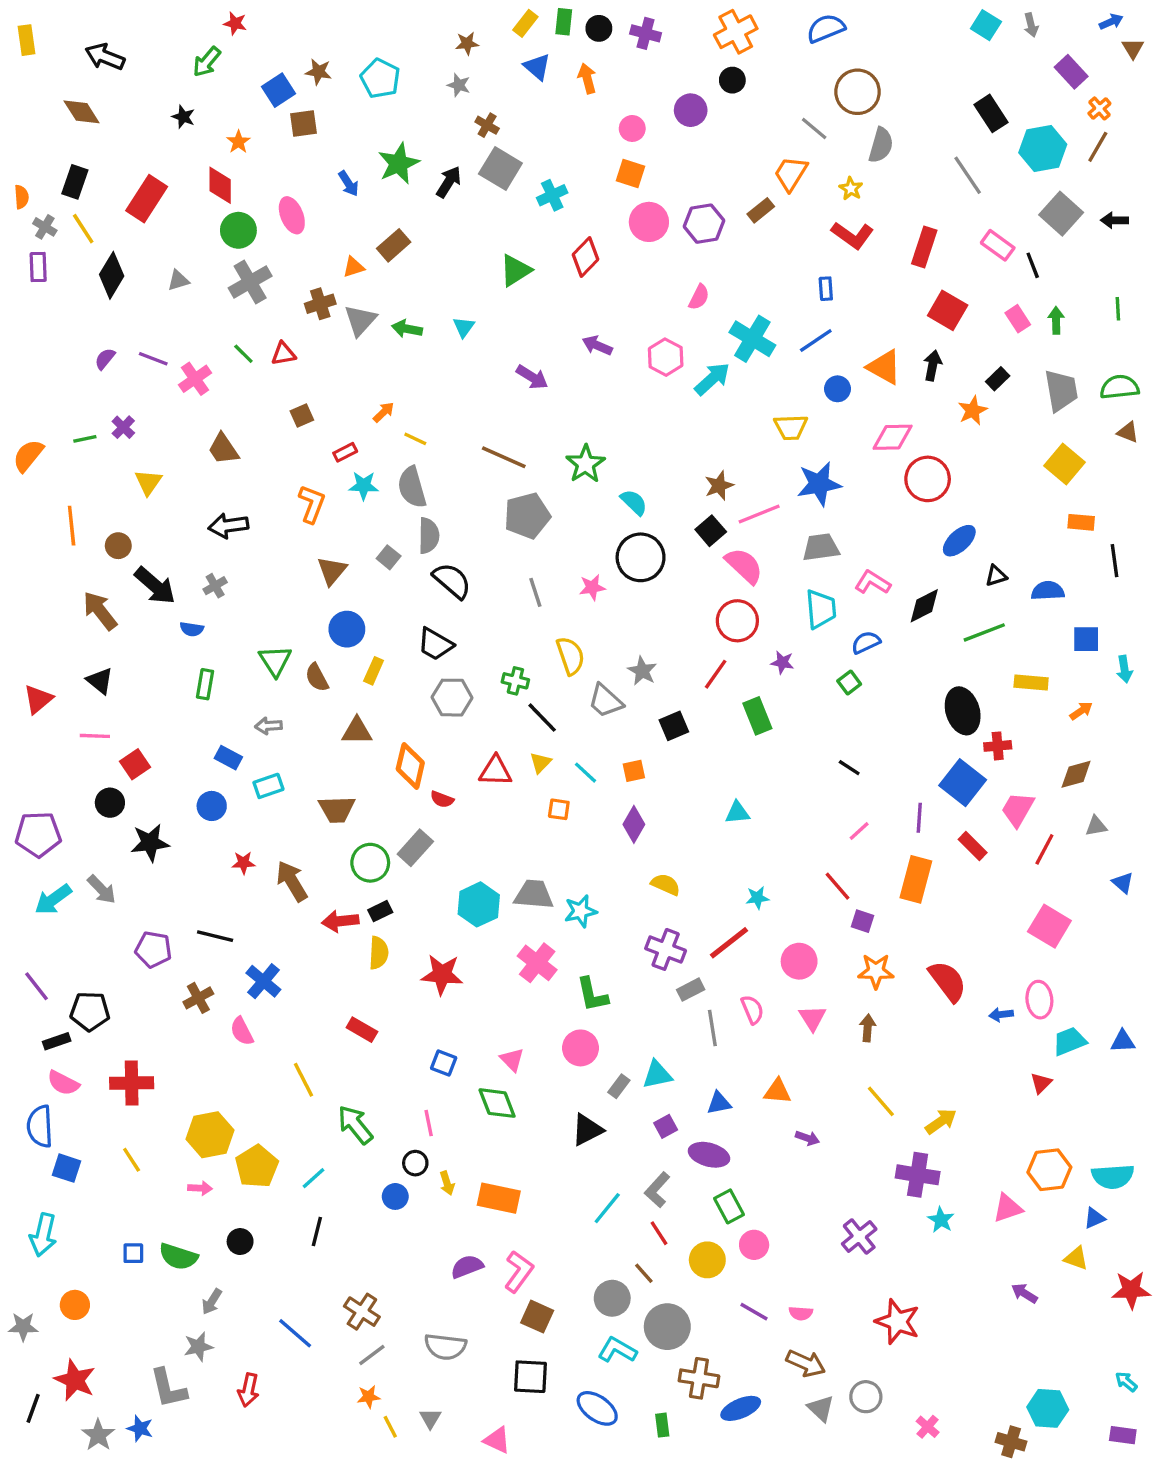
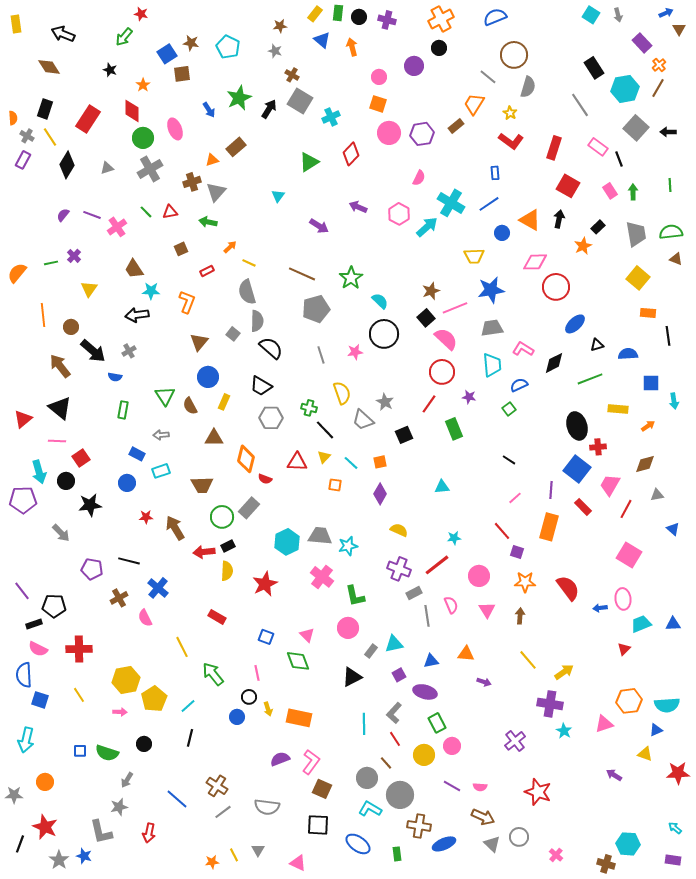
purple rectangle: (38, 267) -> (23, 160), turned 30
green arrow: (407, 329) -> (208, 222), moved
cyan star: (364, 486) -> (151, 291), moved
black triangle: (100, 681) -> (60, 408), size x1.4
cyan arrow: (53, 899) -> (39, 472), moved, turned -70
red star: (442, 975) -> (265, 584), turned -30
cyan line: (607, 1208) -> (364, 724), turned -40
orange star: (369, 1397) -> (212, 862), moved

